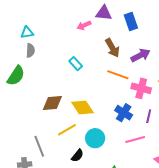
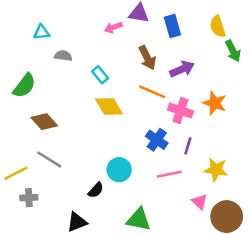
gray semicircle: (30, 50) -> (63, 56), moved, turned -88
brown diamond: (52, 103) -> (44, 122), moved, turned 50
yellow diamond: (83, 107) -> (109, 106), moved
yellow line: (67, 130) -> (16, 173), moved
gray line: (39, 146) -> (49, 159), moved, turned -40

